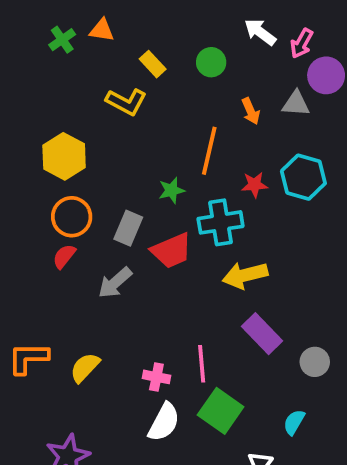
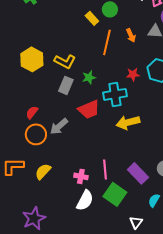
yellow rectangle: (153, 64) -> (92, 18), moved
yellow L-shape: (126, 102) -> (65, 61), moved
orange line: (209, 151) -> (107, 42), moved
orange circle: (72, 217) -> (36, 134), moved
gray rectangle: (128, 228) -> (66, 85), moved
purple rectangle: (262, 334) -> (138, 173), moved

